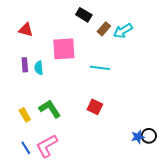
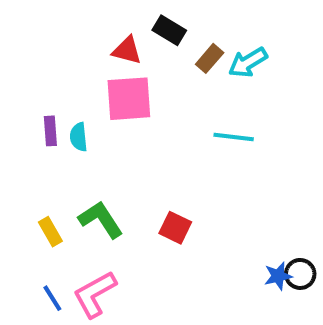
red triangle: (26, 30) -> (127, 50), moved
cyan line: (100, 68) -> (234, 137), moved
red square: (95, 107) -> (175, 228), moved

